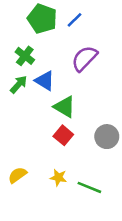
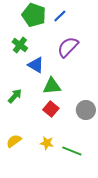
green arrow: (19, 84) -> (15, 96), moved
green triangle: (65, 107) -> (52, 86), turned -36

